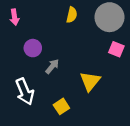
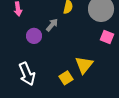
gray arrow: (52, 66) -> (52, 25), moved
yellow square: (61, 106) -> (66, 78), moved

